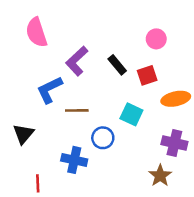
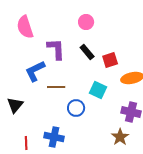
pink circle: (156, 39) -> (86, 22), moved
purple L-shape: (77, 61) -> (56, 49), turned 130
blue cross: (74, 160) -> (54, 137), moved

